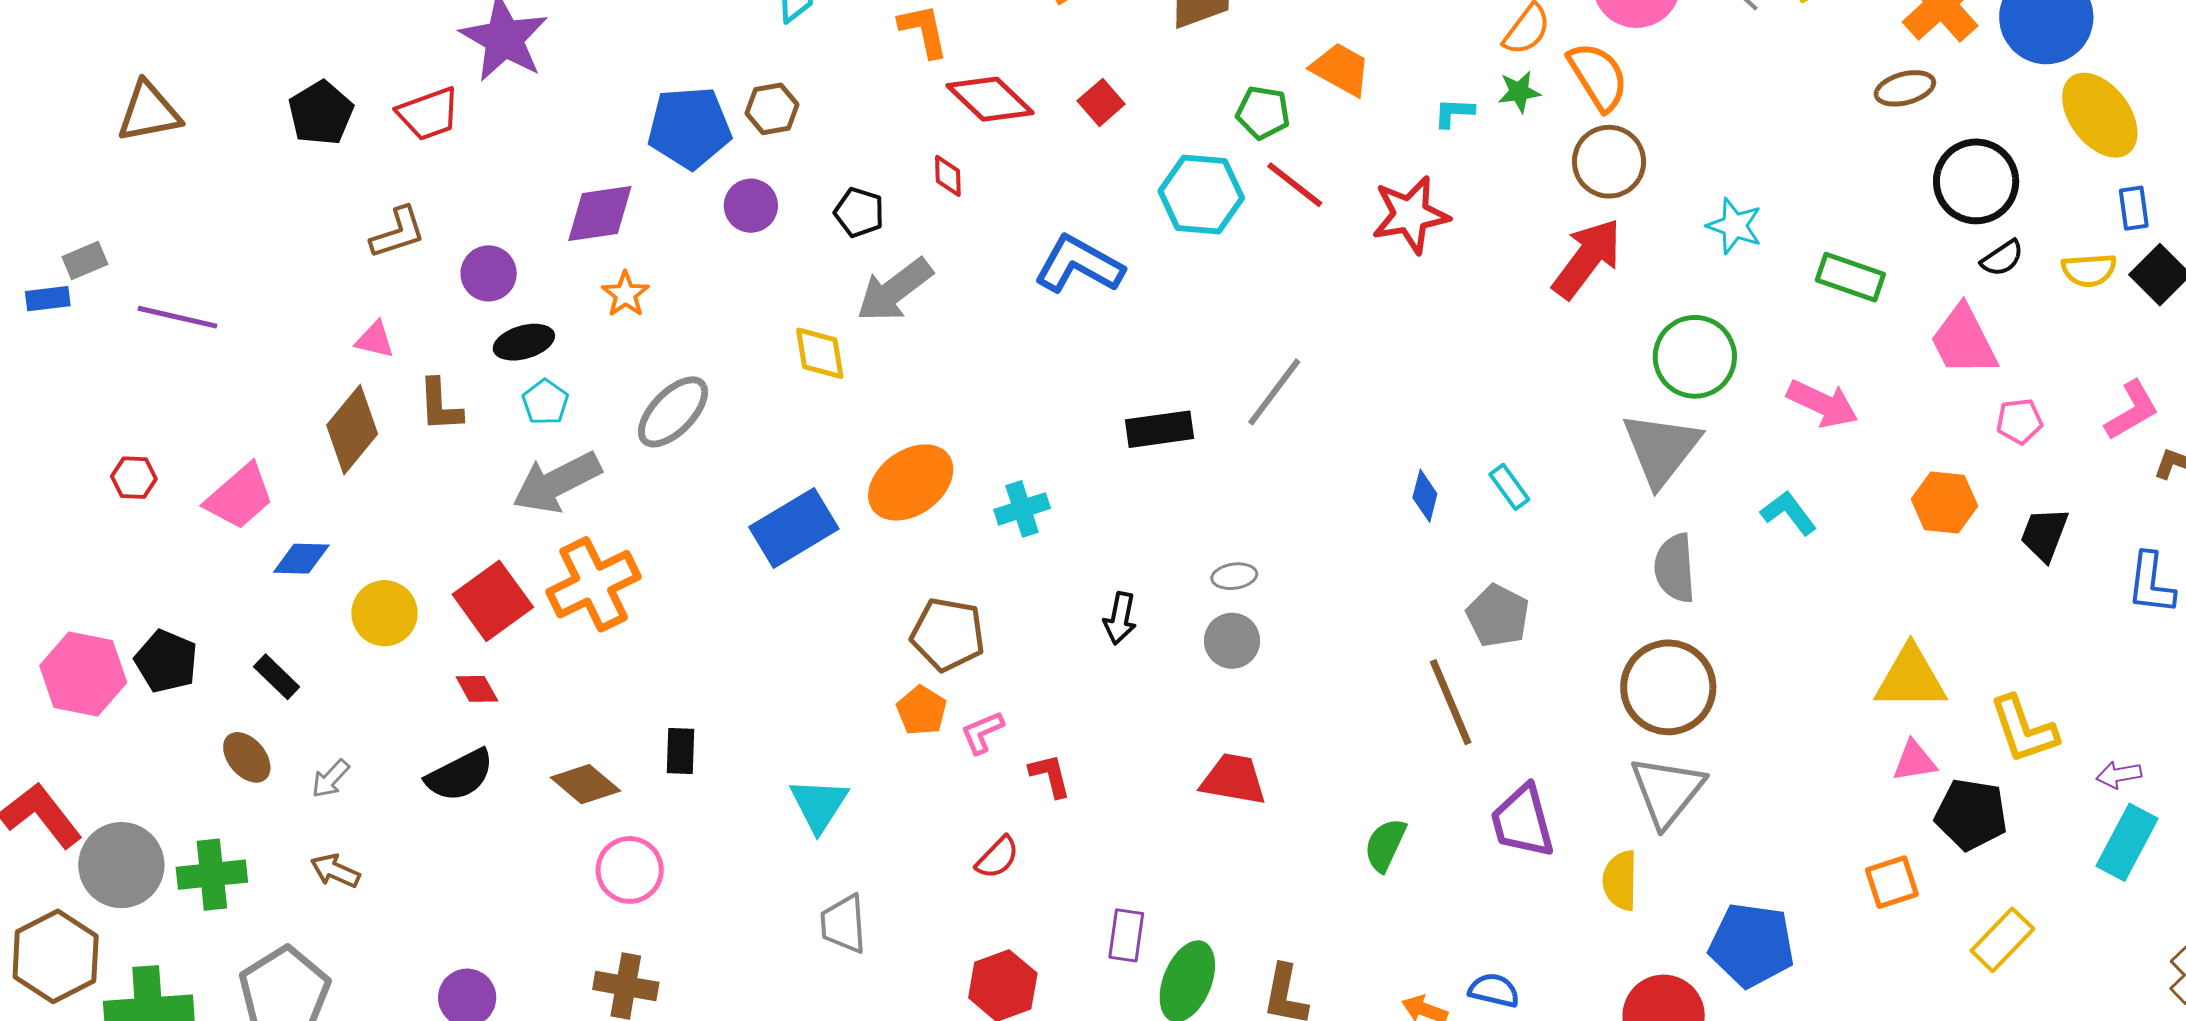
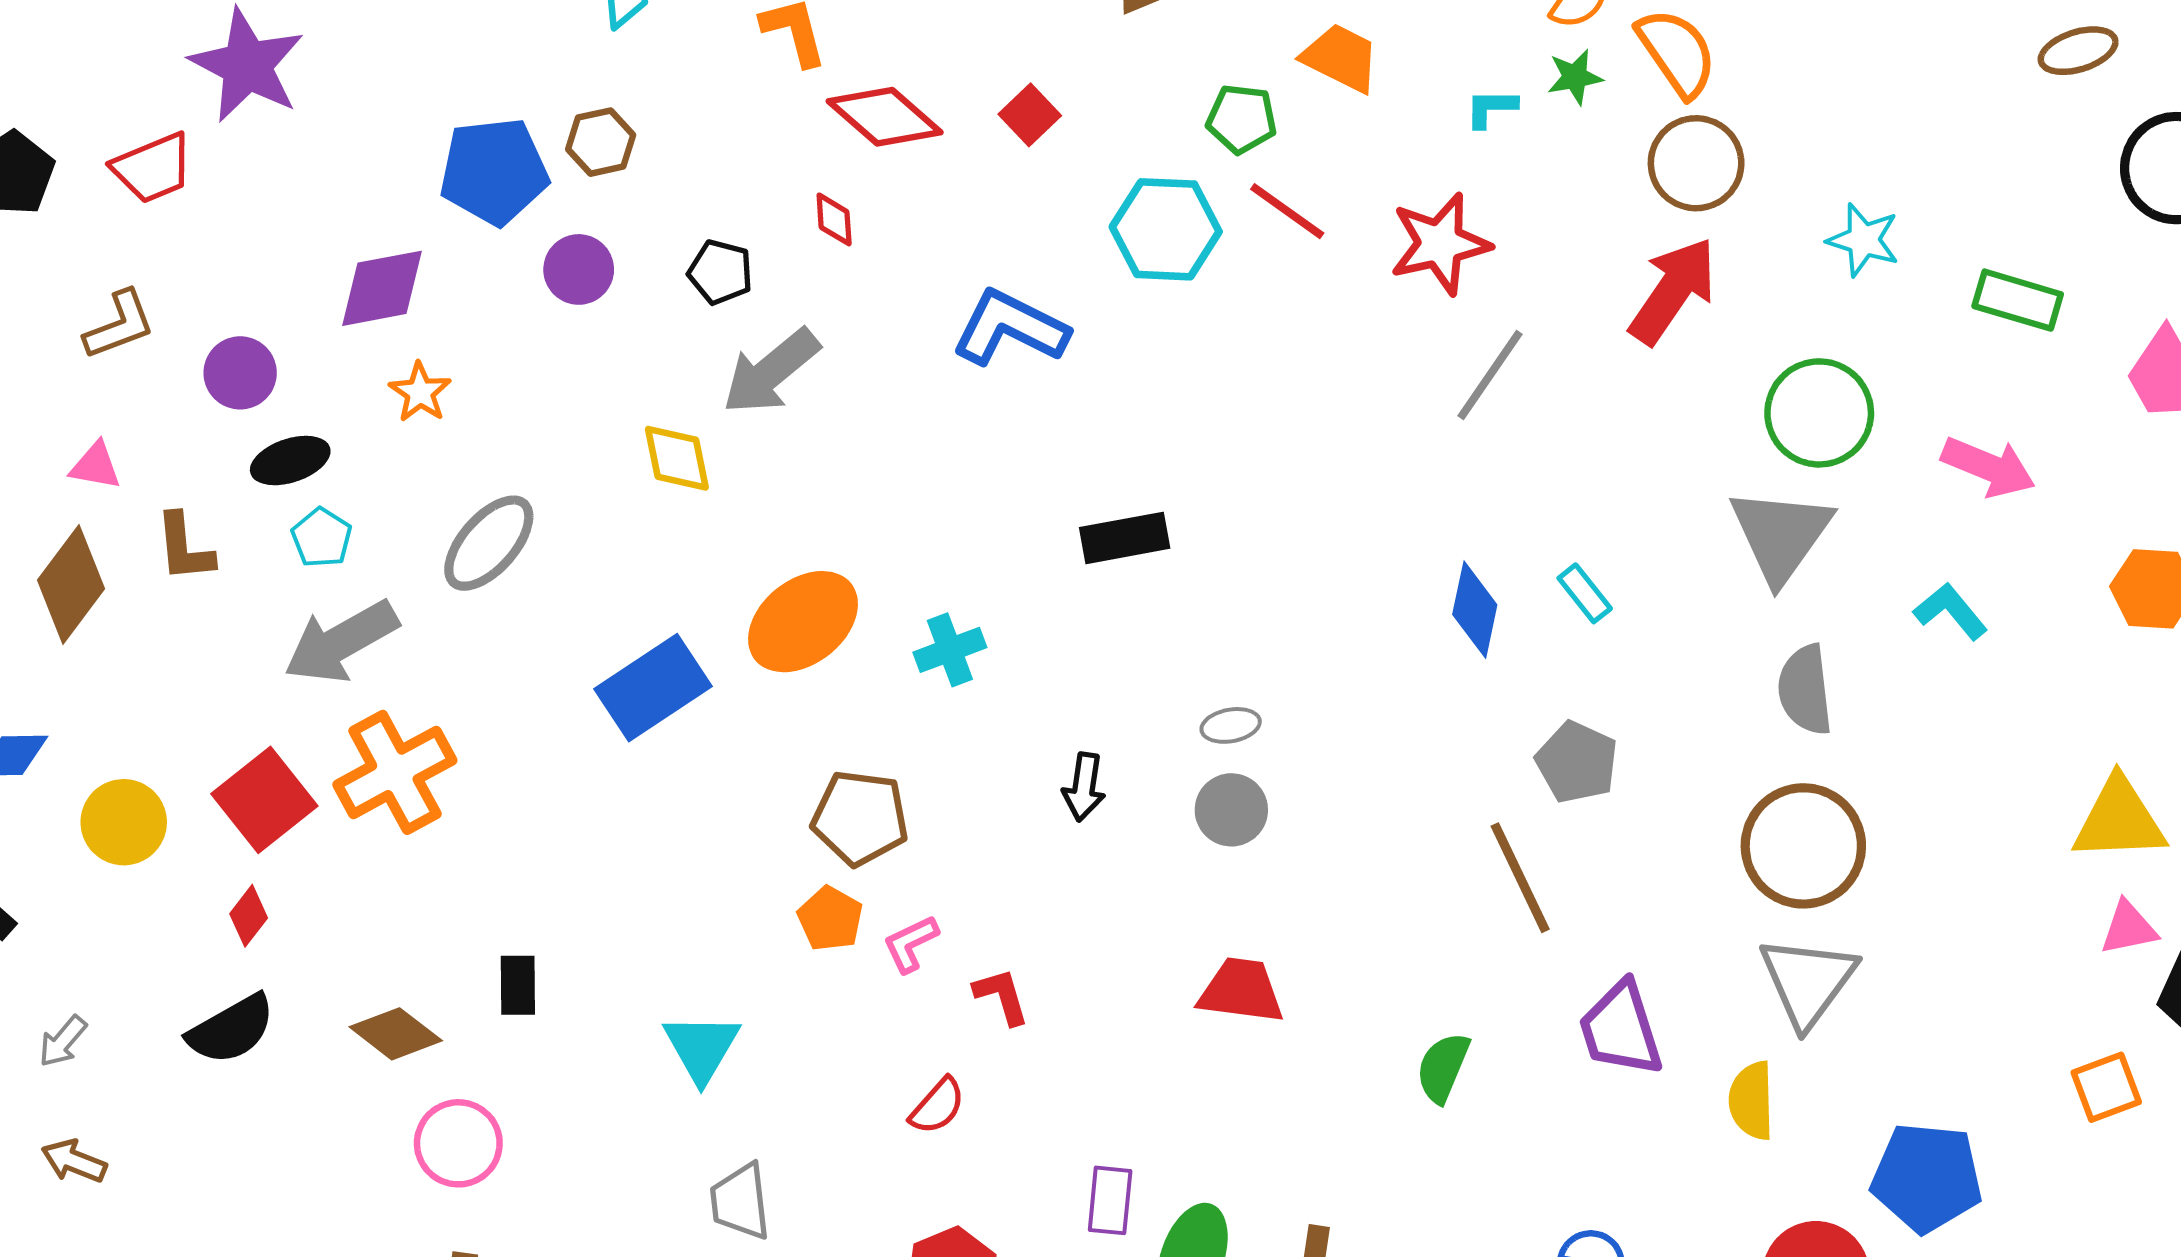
gray line: (1274, 392) -> (1490, 375), moved
blue diamond: (1425, 496) -> (1475, 610), size x1.4
red diamond: (477, 689) -> (249, 916), turned 69

